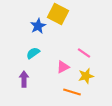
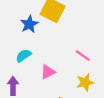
pink triangle: (63, 67) -> (48, 72), moved

